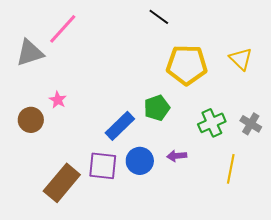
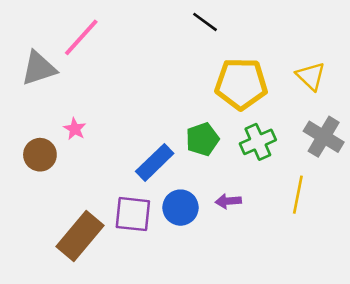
green cross: (212, 123) -> (258, 142), moved
gray cross: (251, 124) -> (324, 137), moved, size x1.4
yellow line: (231, 169) -> (298, 195), moved

